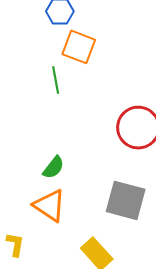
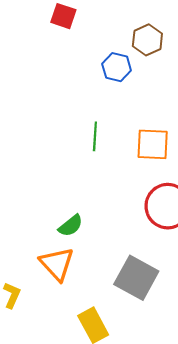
orange square: (79, 47) -> (153, 144), moved, turned -32

